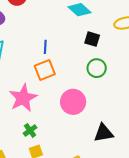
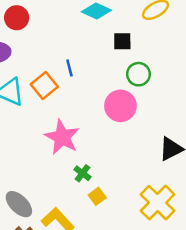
orange square: (45, 70) -> (44, 86), moved
pink circle: (73, 102) -> (120, 106), moved

